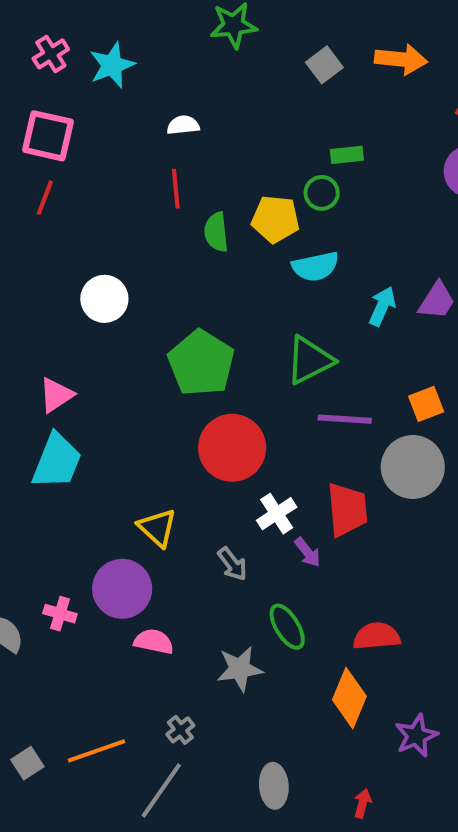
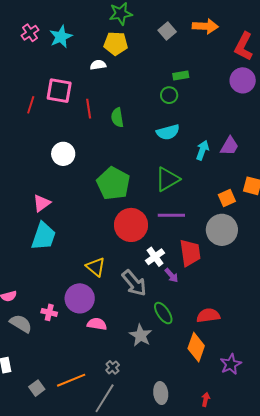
pink square: (48, 136) -> (59, 91), moved
red line: (176, 189) -> (89, 109), moved
yellow pentagon: (275, 219) -> (116, 43), moved
purple line: (345, 419) -> (171, 215), moved
gray arrow: (232, 564) -> (134, 283), size x1.6
gray star: (240, 669) -> (141, 335), turned -30

